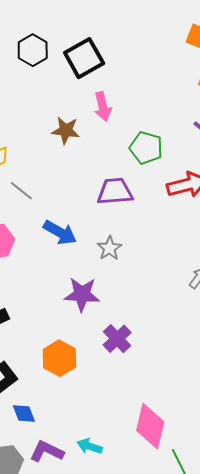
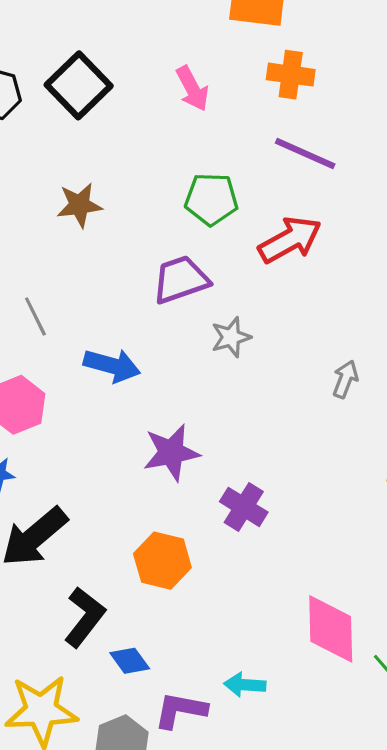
pink arrow: (103, 107) -> (192, 89), moved
gray line: (21, 191) -> (35, 316), turned 40
gray star: (109, 248) -> (231, 337), moved, turned 30

